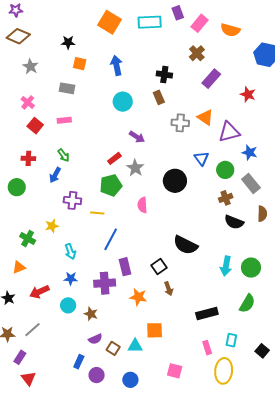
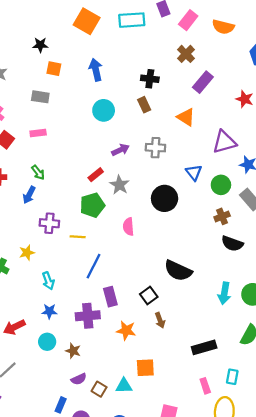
orange triangle: (205, 117) -> (186, 117), moved
gray cross: (180, 123) -> (155, 148), moved
purple arrow: (137, 137) -> (120, 150), turned -56

